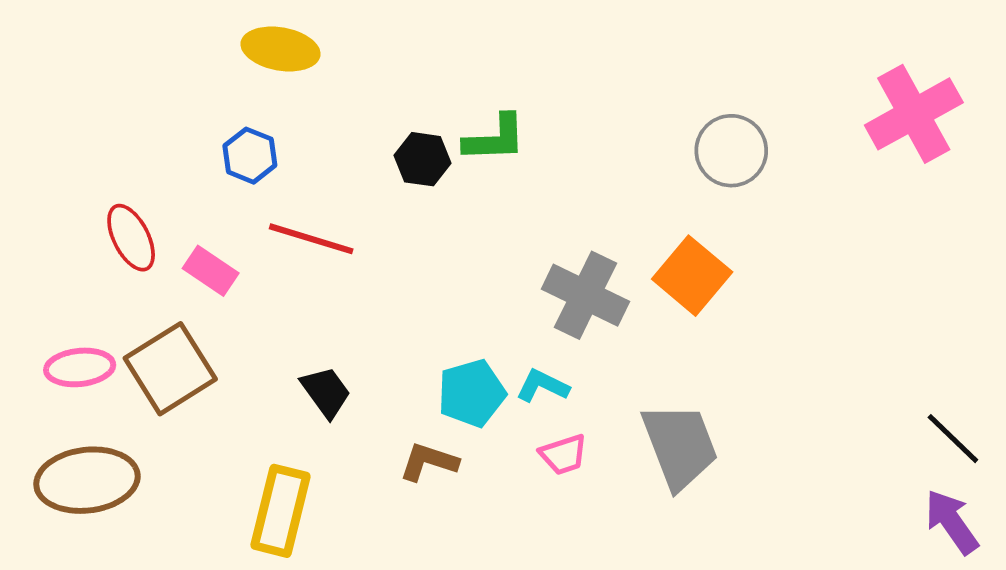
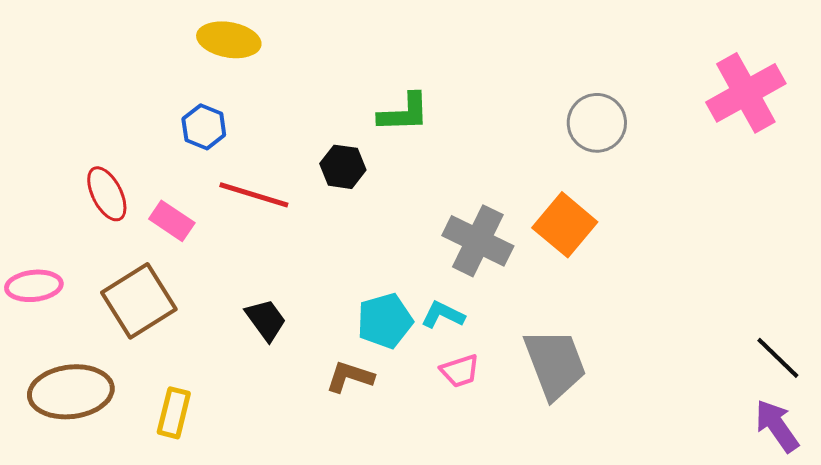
black hexagon: (423, 159) -> (343, 167), moved
pink ellipse: (80, 367) -> (34, 286), moved
yellow rectangle: (280, 511) -> (174, 413), moved, size x0.7

